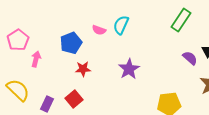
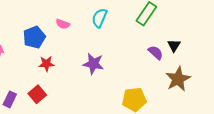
cyan semicircle: (121, 25) -> (100, 18), moved
purple star: (129, 69) -> (93, 64), turned -30

